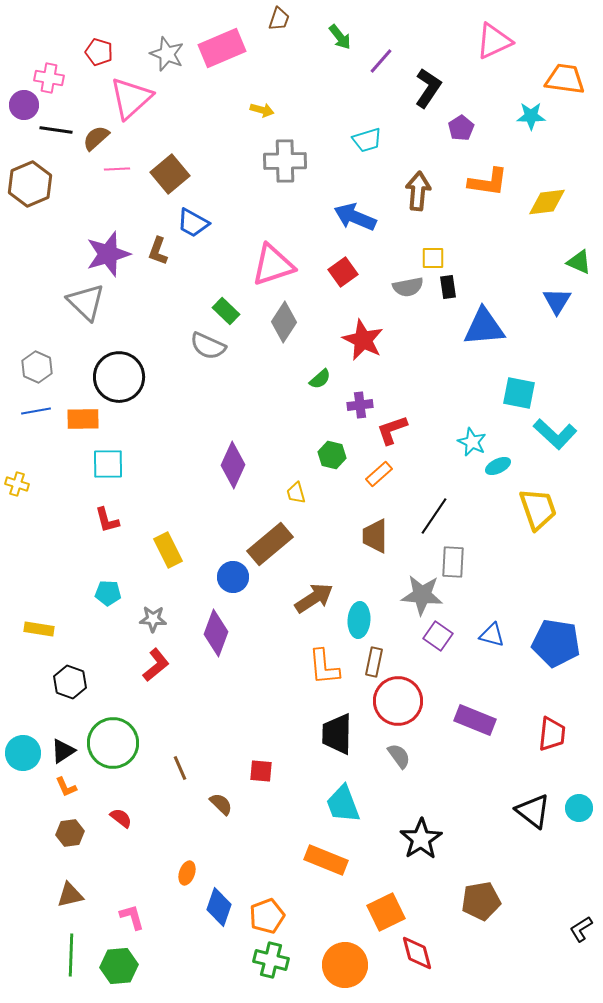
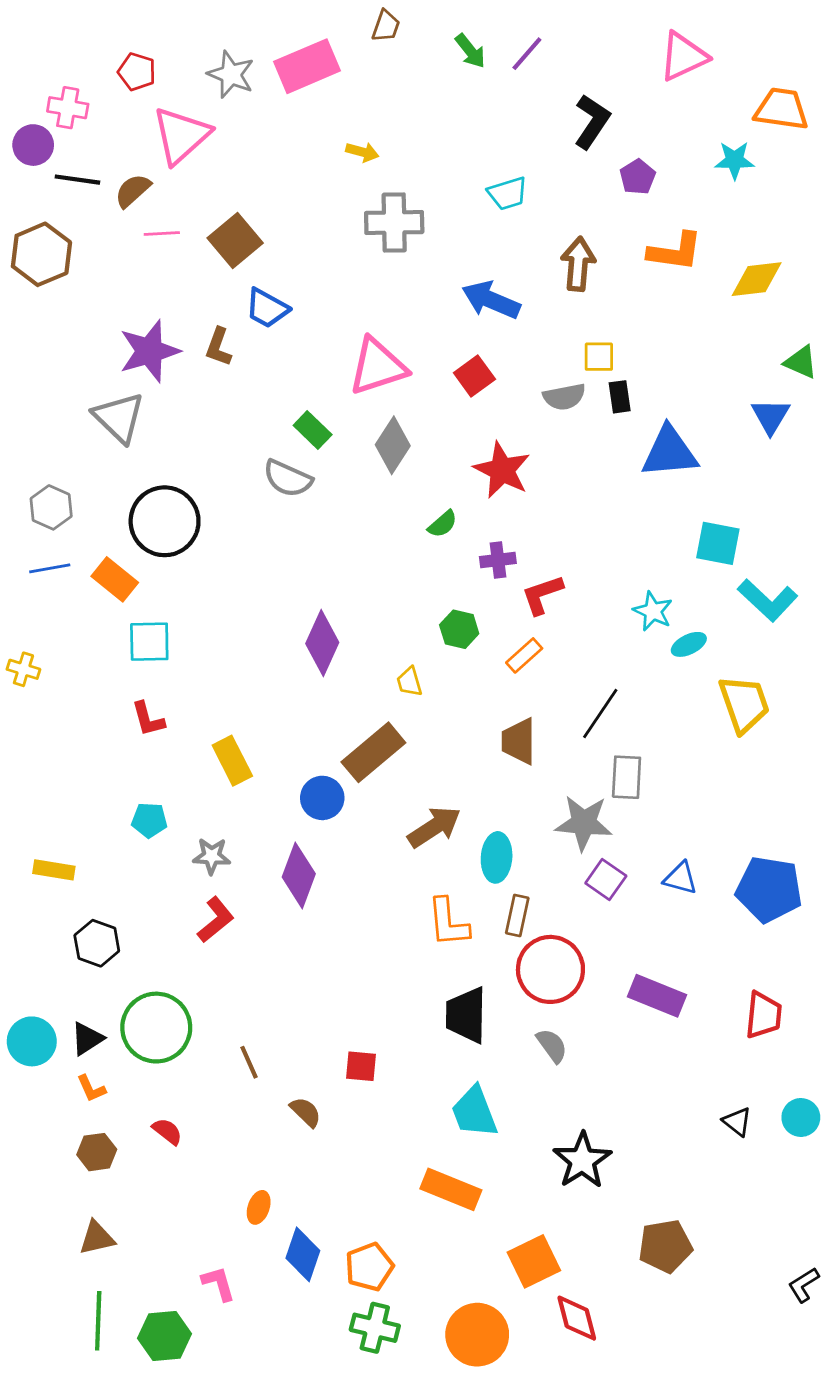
purple line: (381, 61) -> (527, 54), moved
orange rectangle: (83, 419) -> (115, 579), turned 40
black triangle: (533, 811) -> (737, 1122), size x0.6
pink L-shape: (132, 917) -> (218, 1283), moved

